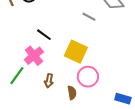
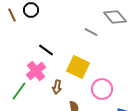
pink circle: (88, 77) -> (102, 89), moved
brown arrow: (49, 81) -> (57, 87), moved

